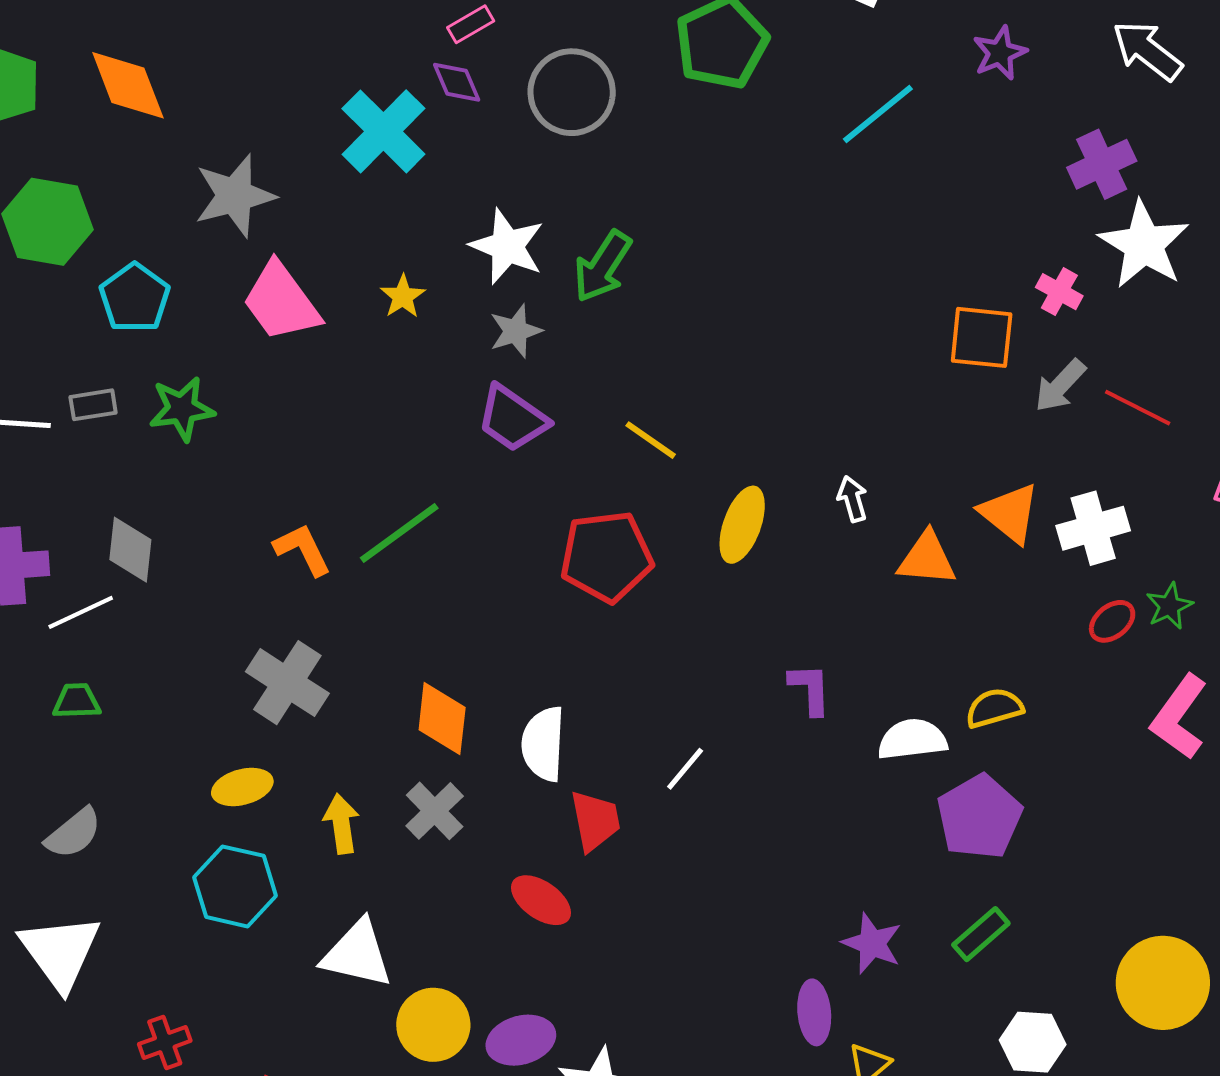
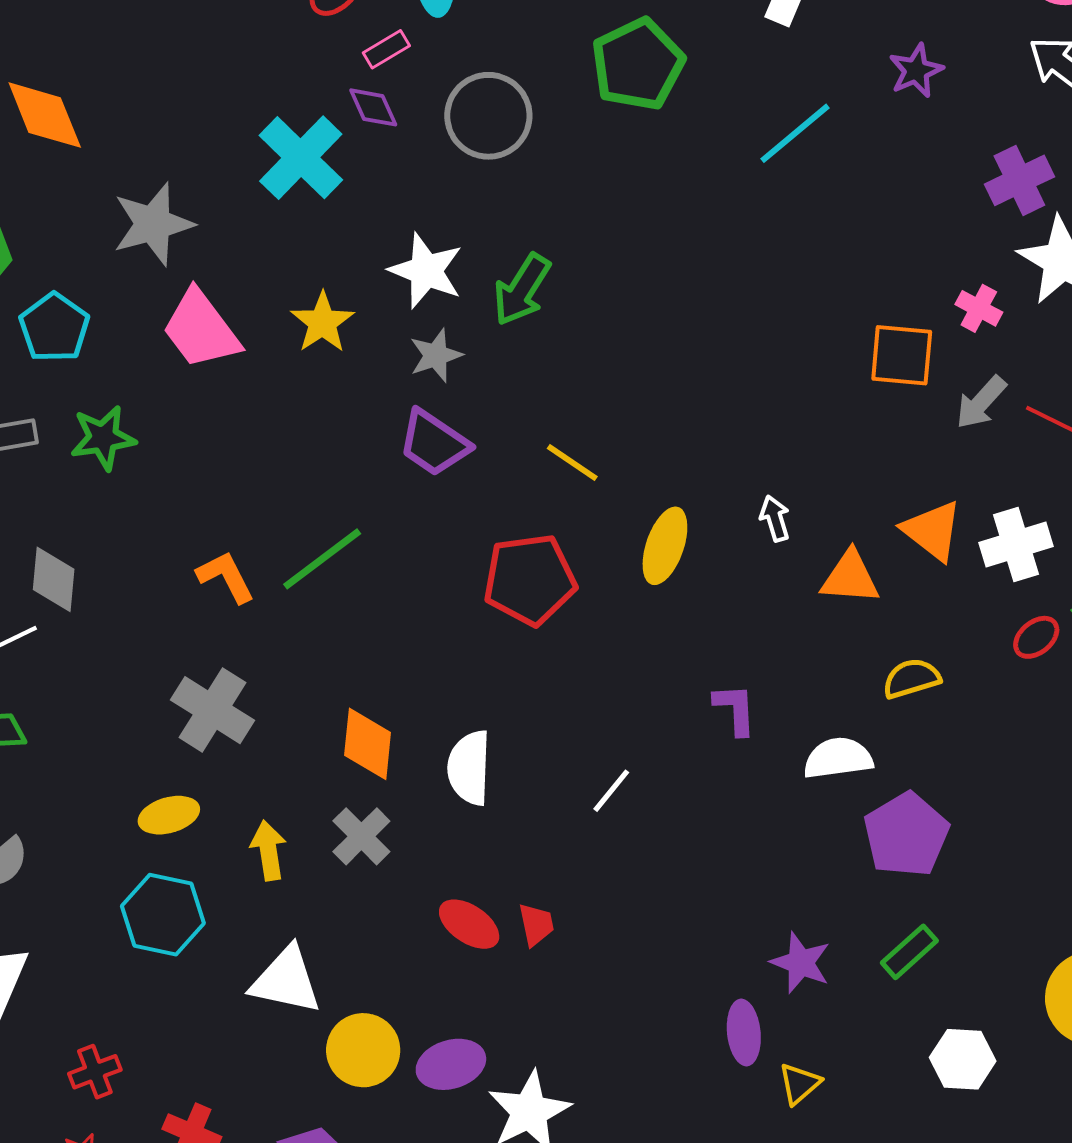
yellow star: (403, 296) -> (322, 322), size x1.4
yellow semicircle: (994, 708) -> (911, 678), moved
red trapezoid: (595, 821) -> (536, 925), moved, size x0.7

